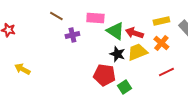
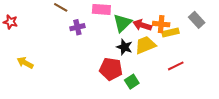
yellow rectangle: (161, 21) -> (171, 32), moved
green triangle: (115, 31) -> (122, 23), turned 42
orange cross: (161, 43) -> (161, 24), moved, turned -35

